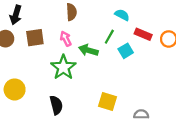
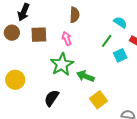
green arrow: (88, 50) -> (85, 76), moved
yellow square: (107, 101) -> (99, 100), turned 30
black semicircle: (56, 105) -> (52, 98), turned -138

